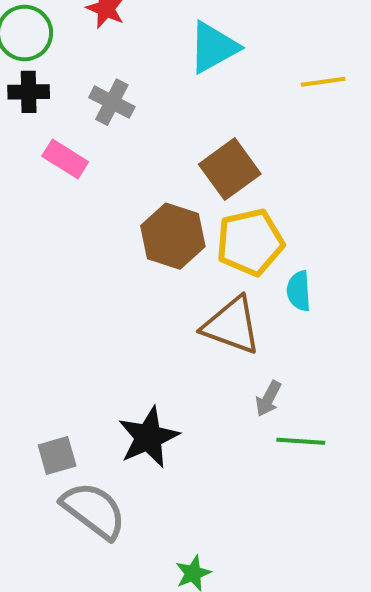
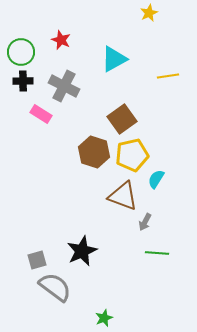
gray cross: (112, 102) -> (64, 86), size x1.4
cyan semicircle: (299, 291) -> (156, 179), turned 36
gray arrow: (268, 399) -> (145, 222), moved

